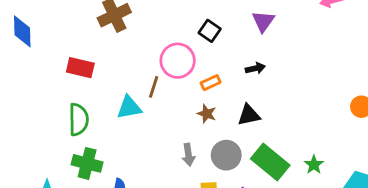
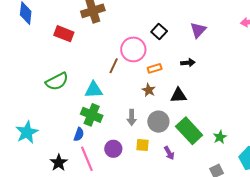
red rectangle: (80, 68) -> (64, 34), moved
cyan triangle: (129, 107) -> (94, 90), moved
green semicircle: (79, 120) -> (57, 81), turned 55
green cross: (87, 163) -> (92, 115), moved

